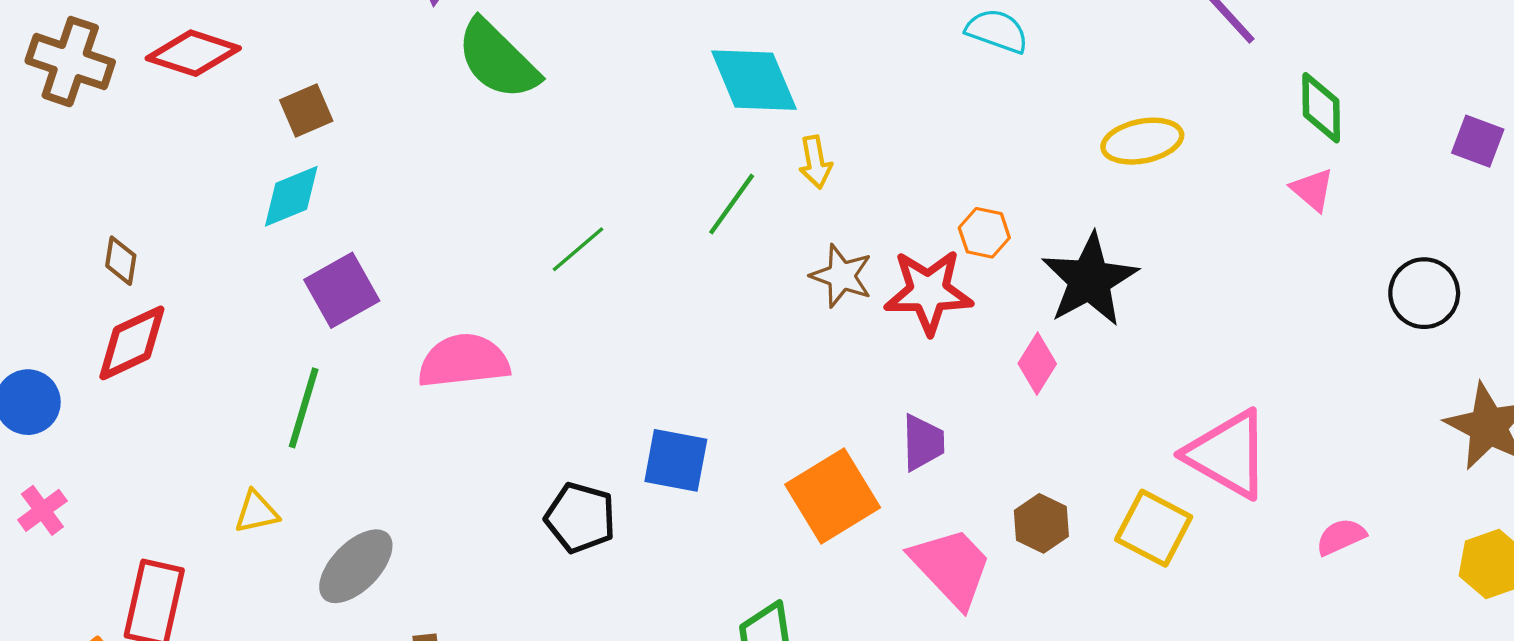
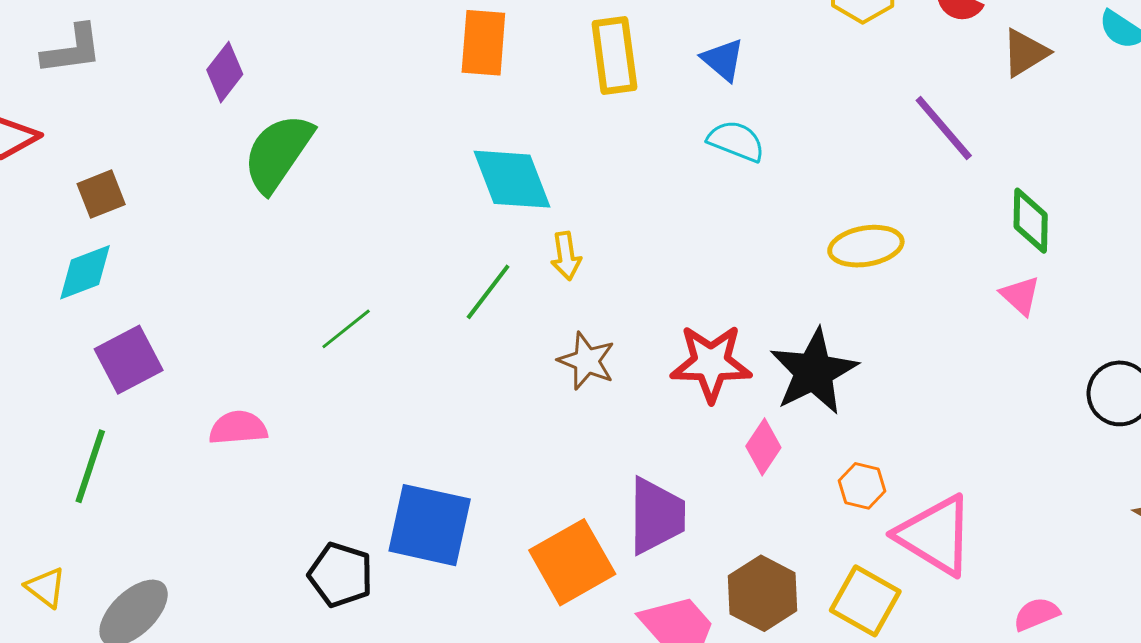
green semicircle: (498, 59) -> (278, 153), turned 78
orange hexagon: (984, 233) -> (862, 486), moved
red star: (928, 292) -> (711, 363), moved
pink semicircle: (464, 361) -> (238, 428), size x0.7
purple trapezoid: (923, 442) -> (656, 516), size x1.5
blue square: (676, 460) -> (430, 525), size x1.4
yellow triangle: (256, 512) -> (46, 587), moved, turned 48
brown hexagon: (1041, 523) -> (763, 593), size x1.4

